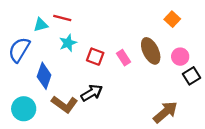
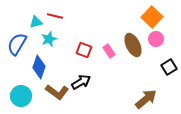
orange square: (172, 19) -> (152, 17), size x1.5
cyan star: (68, 43) -> (49, 39), moved
pink circle: (180, 57) -> (156, 39), moved

